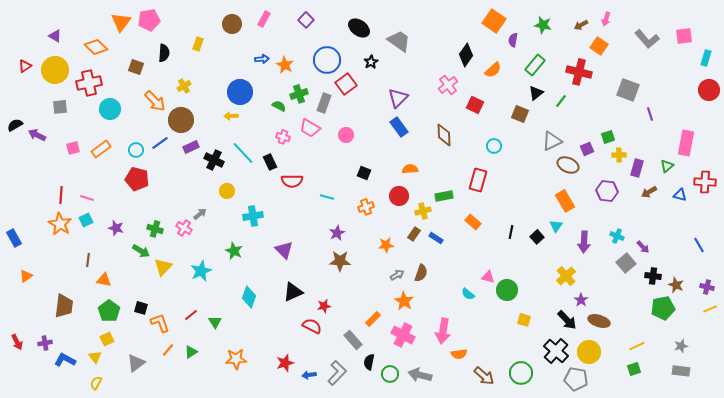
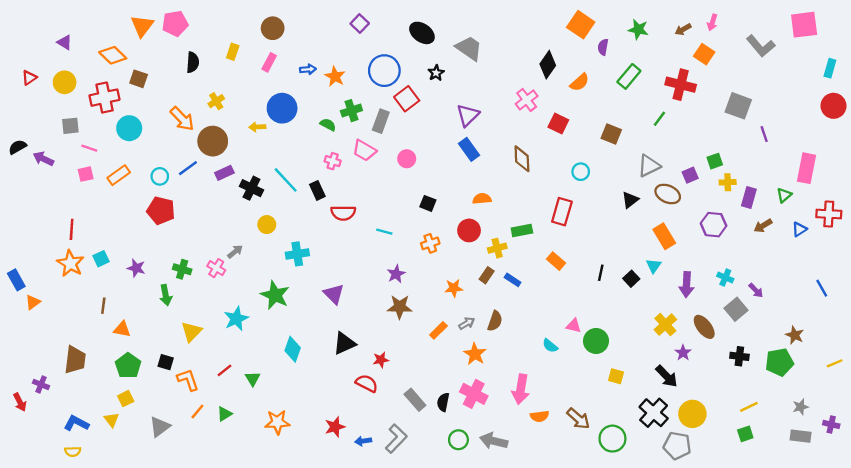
pink rectangle: (264, 19) -> (269, 62), moved
pink square: (684, 36) -> (804, 25), moved, size x1.4
brown square: (136, 67) -> (139, 79), moved
yellow circle: (55, 70) -> (65, 82), size x0.7
black triangle: (536, 93) -> (630, 200), moved
yellow arrow: (231, 116) -> (257, 127), moved
blue triangle: (680, 195) -> (799, 229), turned -48
pink line: (87, 198) -> (89, 148), moved
green arrow: (141, 251) -> (166, 295), turned 48
green star: (234, 251) -> (275, 295), size x1.4
yellow triangle: (163, 267) -> (192, 332), moved
orange triangle: (26, 276) -> (33, 302), moved
black cross: (653, 276) -> (739, 356), moved
purple cross: (707, 287) -> (831, 424), moved
orange rectangle: (373, 319) -> (438, 330), moved
brown ellipse: (599, 321) -> (704, 327), moved, turned 35
purple cross: (45, 343) -> (41, 384), moved, turned 32
black semicircle: (369, 362) -> (443, 402), moved
brown arrow: (484, 376) -> (578, 419), moved
yellow semicircle: (96, 383) -> (73, 452), moved, turned -120

